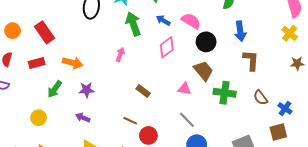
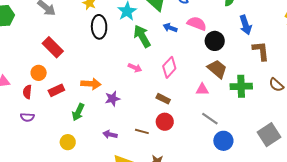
orange circle: (13, 31) -> (39, 73), moved
red rectangle: (44, 32) -> (53, 47), moved
pink diamond: (167, 47) -> (169, 67), moved
pink arrow: (120, 55) -> (135, 68), turned 104
purple star: (87, 90) -> (112, 99), moved
brown line: (130, 121) -> (142, 131), moved
red circle: (148, 135) -> (165, 122), moved

